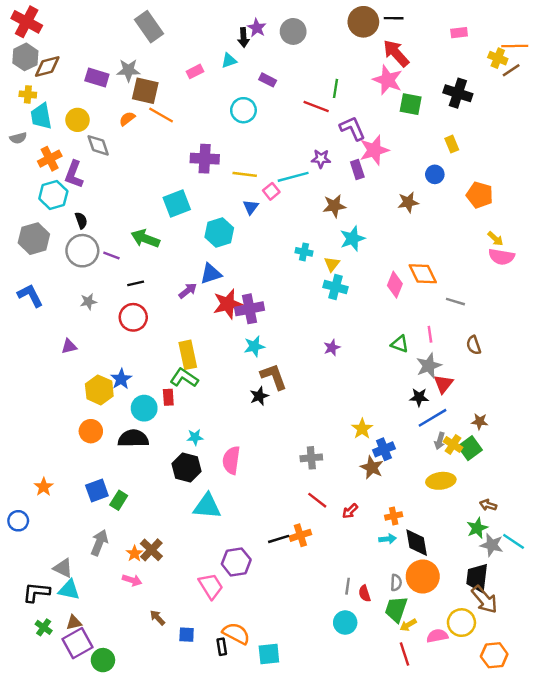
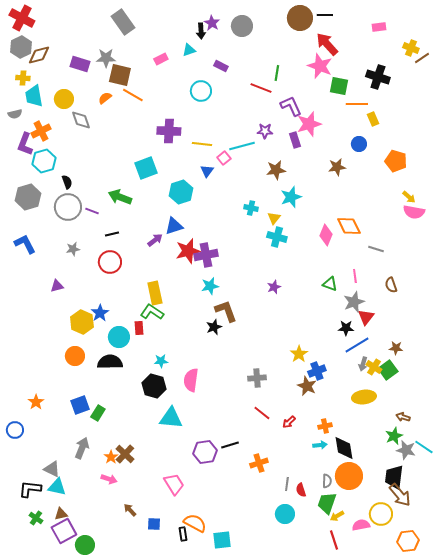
orange line: (515, 46) -> (357, 104), moved
purple L-shape: (74, 174) -> (25, 144), moved
orange cross: (300, 535) -> (259, 463), moved
purple hexagon: (236, 562) -> (205, 452), moved

